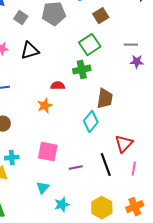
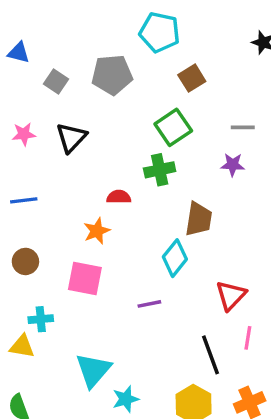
black triangle: (30, 51) -> (71, 138), turned -30
purple star: (137, 62) -> (233, 165), moved
pink square: (48, 152) -> (85, 278), moved
black line: (106, 165) -> (211, 355), moved
purple line: (76, 168) -> (149, 304), moved
cyan triangle: (43, 188) -> (93, 370), size x1.6

